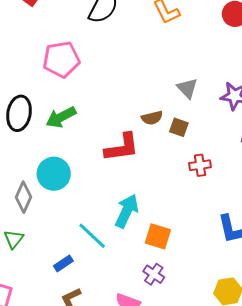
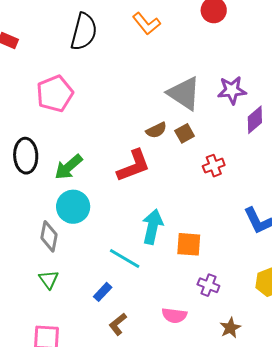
gray triangle: (187, 88) -> (184, 93), size x1.6
green arrow: (61, 117) -> (69, 167), moved
brown square: (179, 127) -> (185, 133), turned -36
purple cross: (154, 274) -> (208, 285), moved

